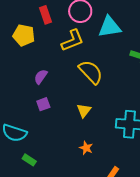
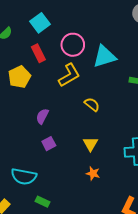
yellow pentagon: (24, 35) -> (19, 77), turned -30
yellow semicircle: (91, 72) -> (92, 104), size x0.6
orange star: (86, 148) -> (93, 173), moved

